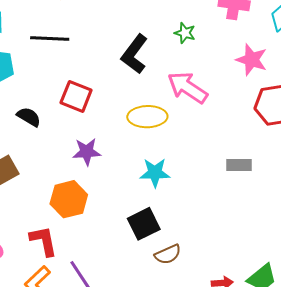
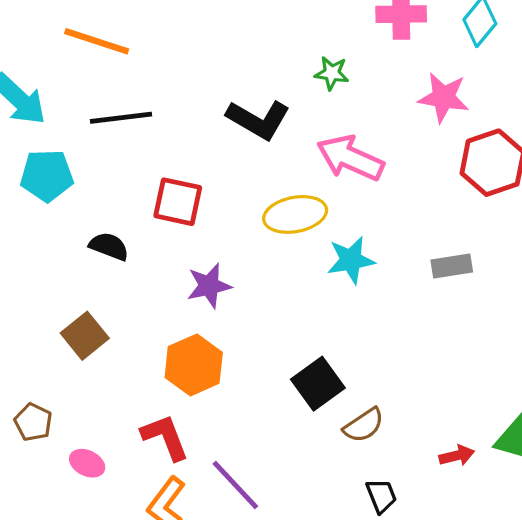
black L-shape: (135, 54) -> (258, 120), turned -87
cyan star: (155, 173) -> (351, 260), moved

